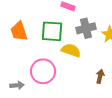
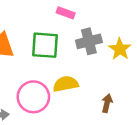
yellow semicircle: (71, 50) -> (66, 84), moved, turned -30

